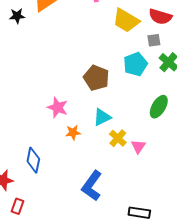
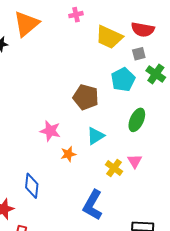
green ellipse: (159, 107) -> (137, 120), moved
yellow cross: (118, 138) -> (114, 168), moved

